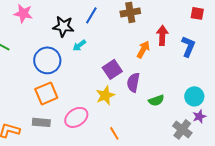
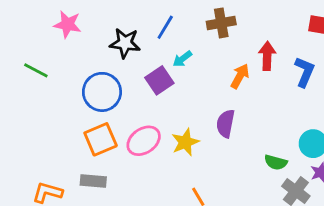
cyan arrow: (79, 45) -> (182, 59), moved
purple square: (112, 69) -> (159, 80), moved
green semicircle: (156, 100) -> (276, 162), moved, turned 35
pink ellipse: (76, 117) -> (144, 141), moved

